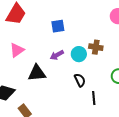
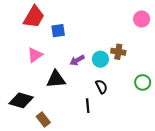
blue square: (58, 26) -> (58, 31), moved
black line: (94, 98) -> (88, 106), moved

